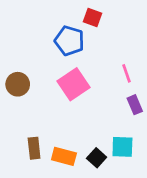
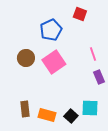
red square: (93, 18) -> (80, 14), moved
blue pentagon: (69, 41) -> (51, 30), turned 30
brown circle: (18, 84) -> (26, 58), moved

